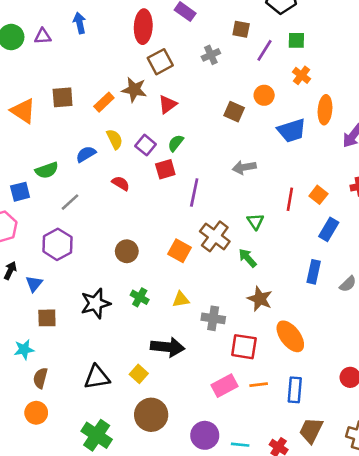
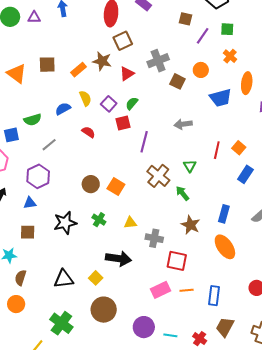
gray cross: (211, 55) -> (158, 61), moved, size x1.5
orange square: (179, 251) -> (116, 187), moved
blue rectangle: (314, 272) -> (224, 214), moved
blue triangle: (34, 284) -> (30, 203), moved, turned 40
orange ellipse: (290, 336) -> (225, 247), moved

